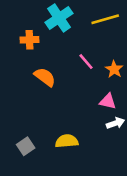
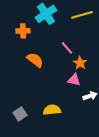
orange star: (114, 69) -> (80, 63), moved
pink triangle: (108, 101) -> (74, 80), moved

